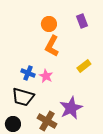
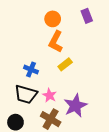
yellow rectangle: (84, 66) -> (65, 64), moved
pink star: (46, 76) -> (50, 95), moved

